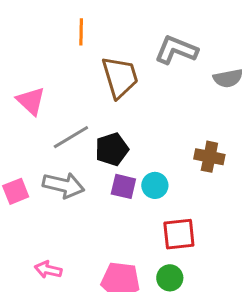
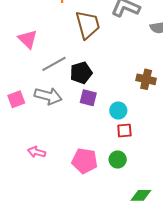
cyan circle: (155, 185) -> (118, 111), moved
red square: (179, 234) -> (124, 130), size x0.7

